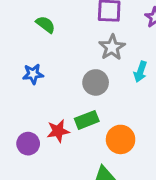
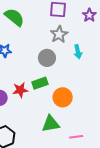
green semicircle: (45, 24) -> (14, 17), size x1.5
cyan arrow: (140, 72) -> (78, 52), turned -32

